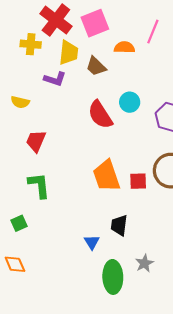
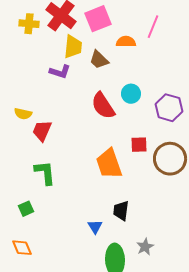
yellow cross: (31, 44) -> (29, 24), moved
yellow semicircle: (20, 102) -> (23, 114), moved
red square: (138, 181) -> (139, 145), moved

